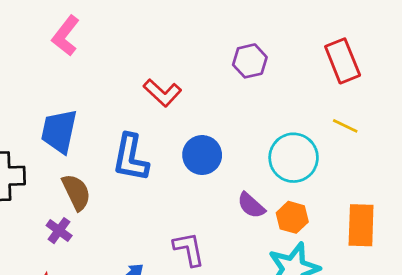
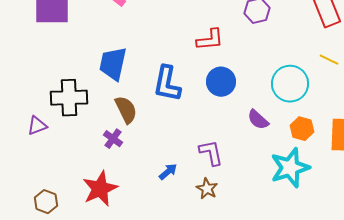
red L-shape: (162, 93) -> (210, 40), moved, turned -48
orange hexagon: (292, 217) -> (302, 129), moved

